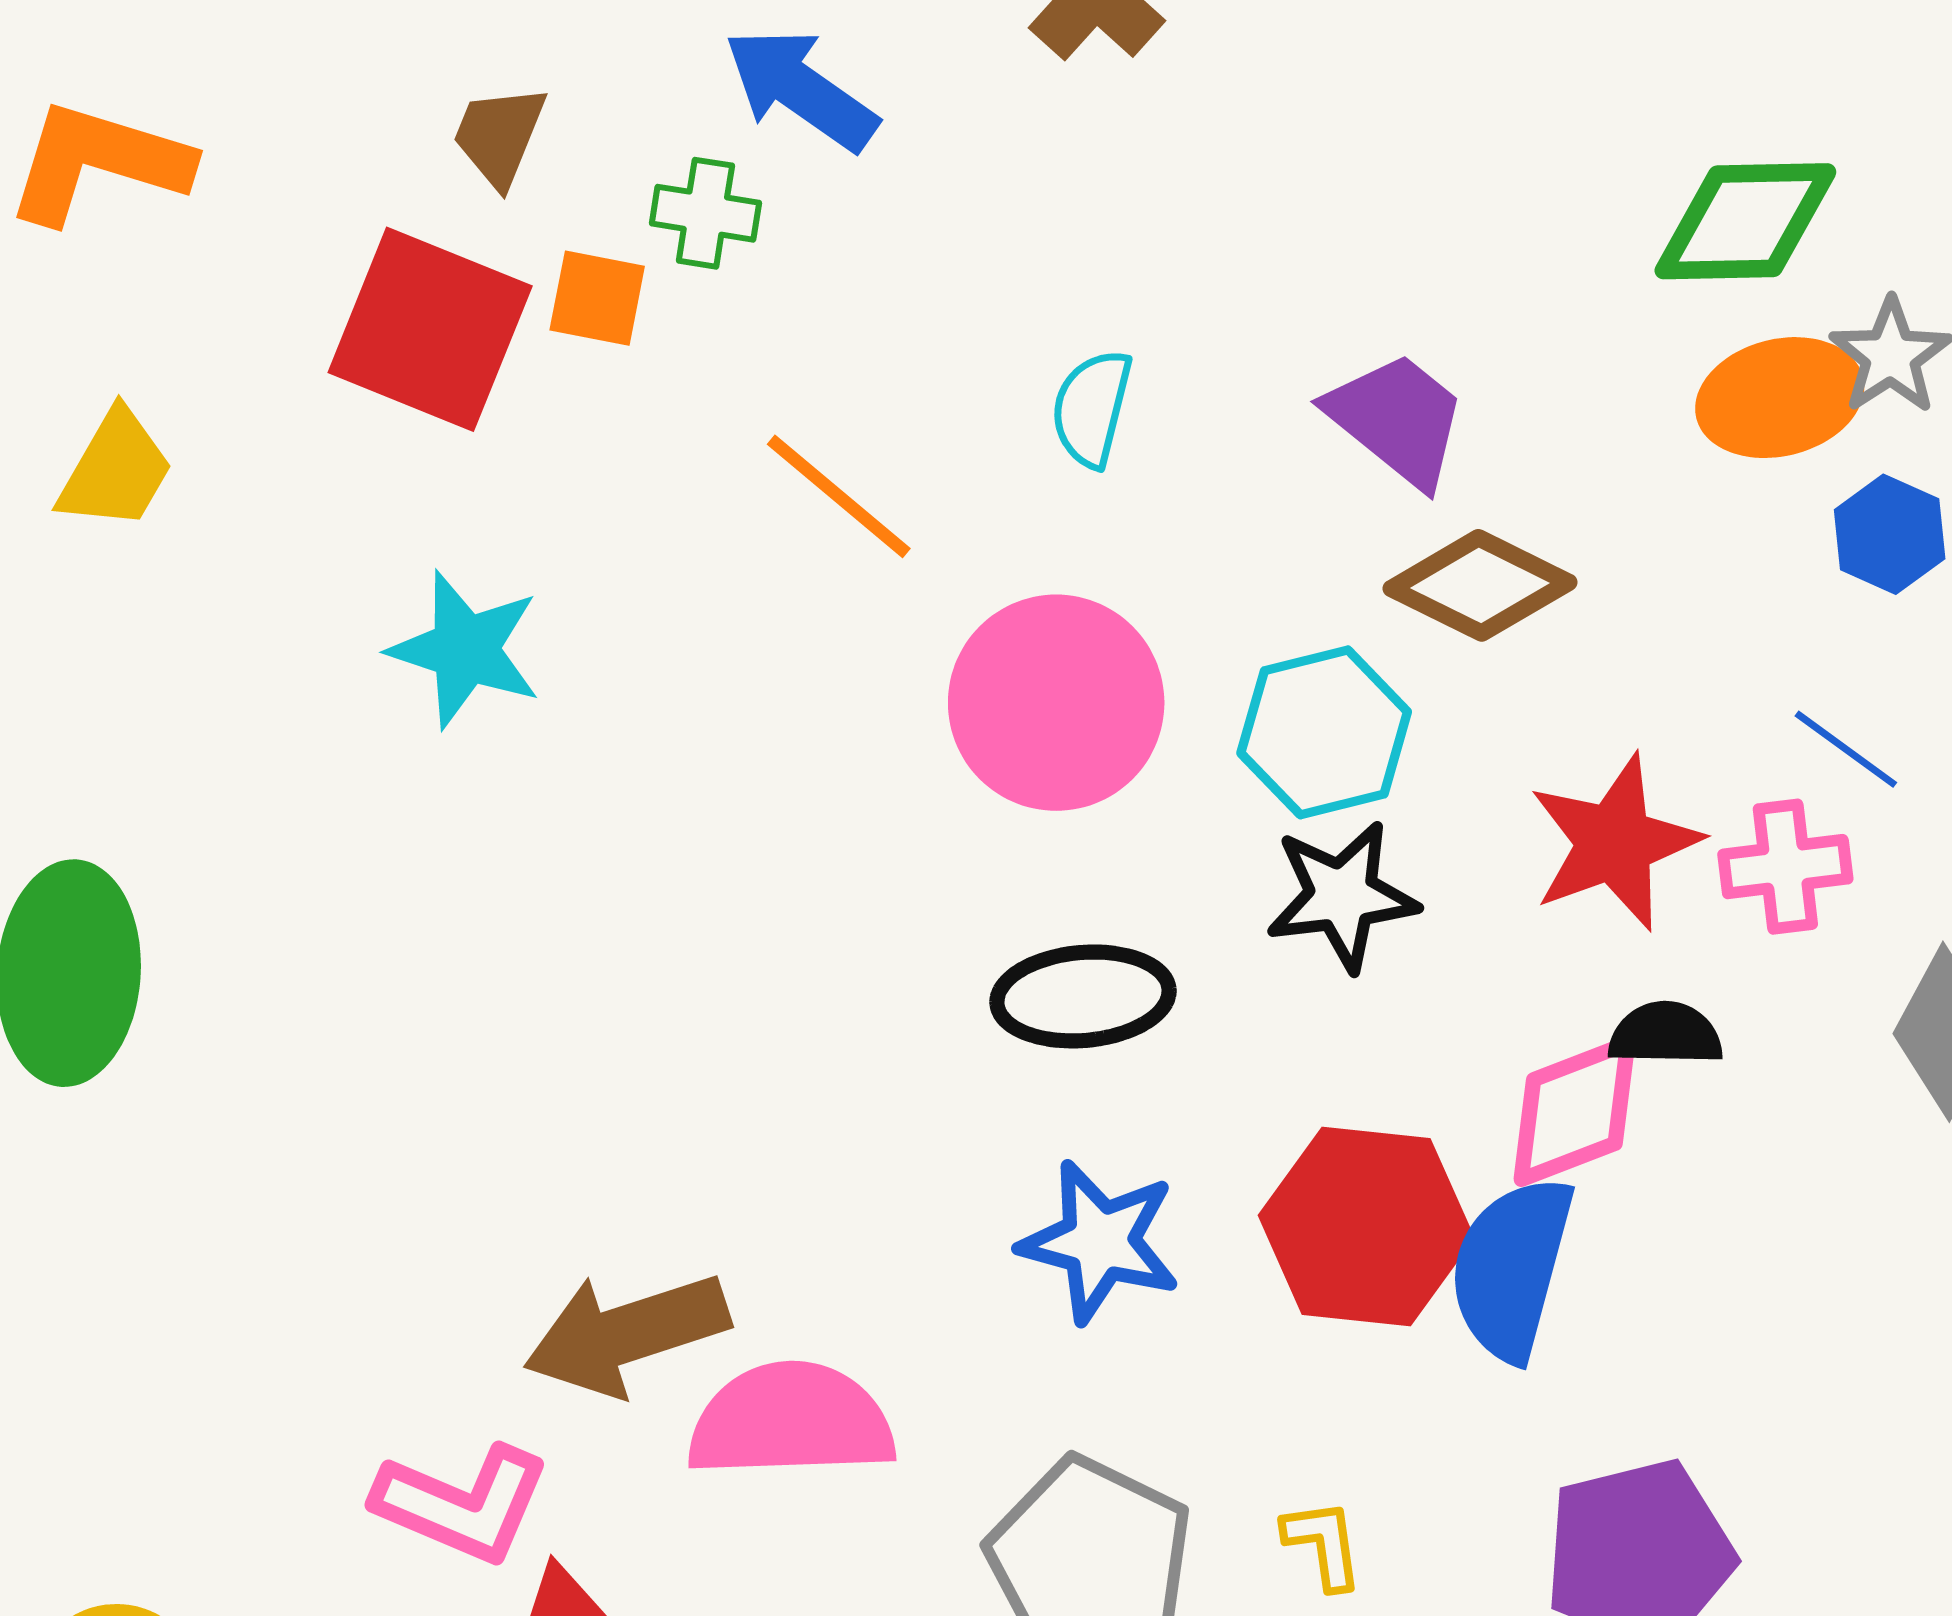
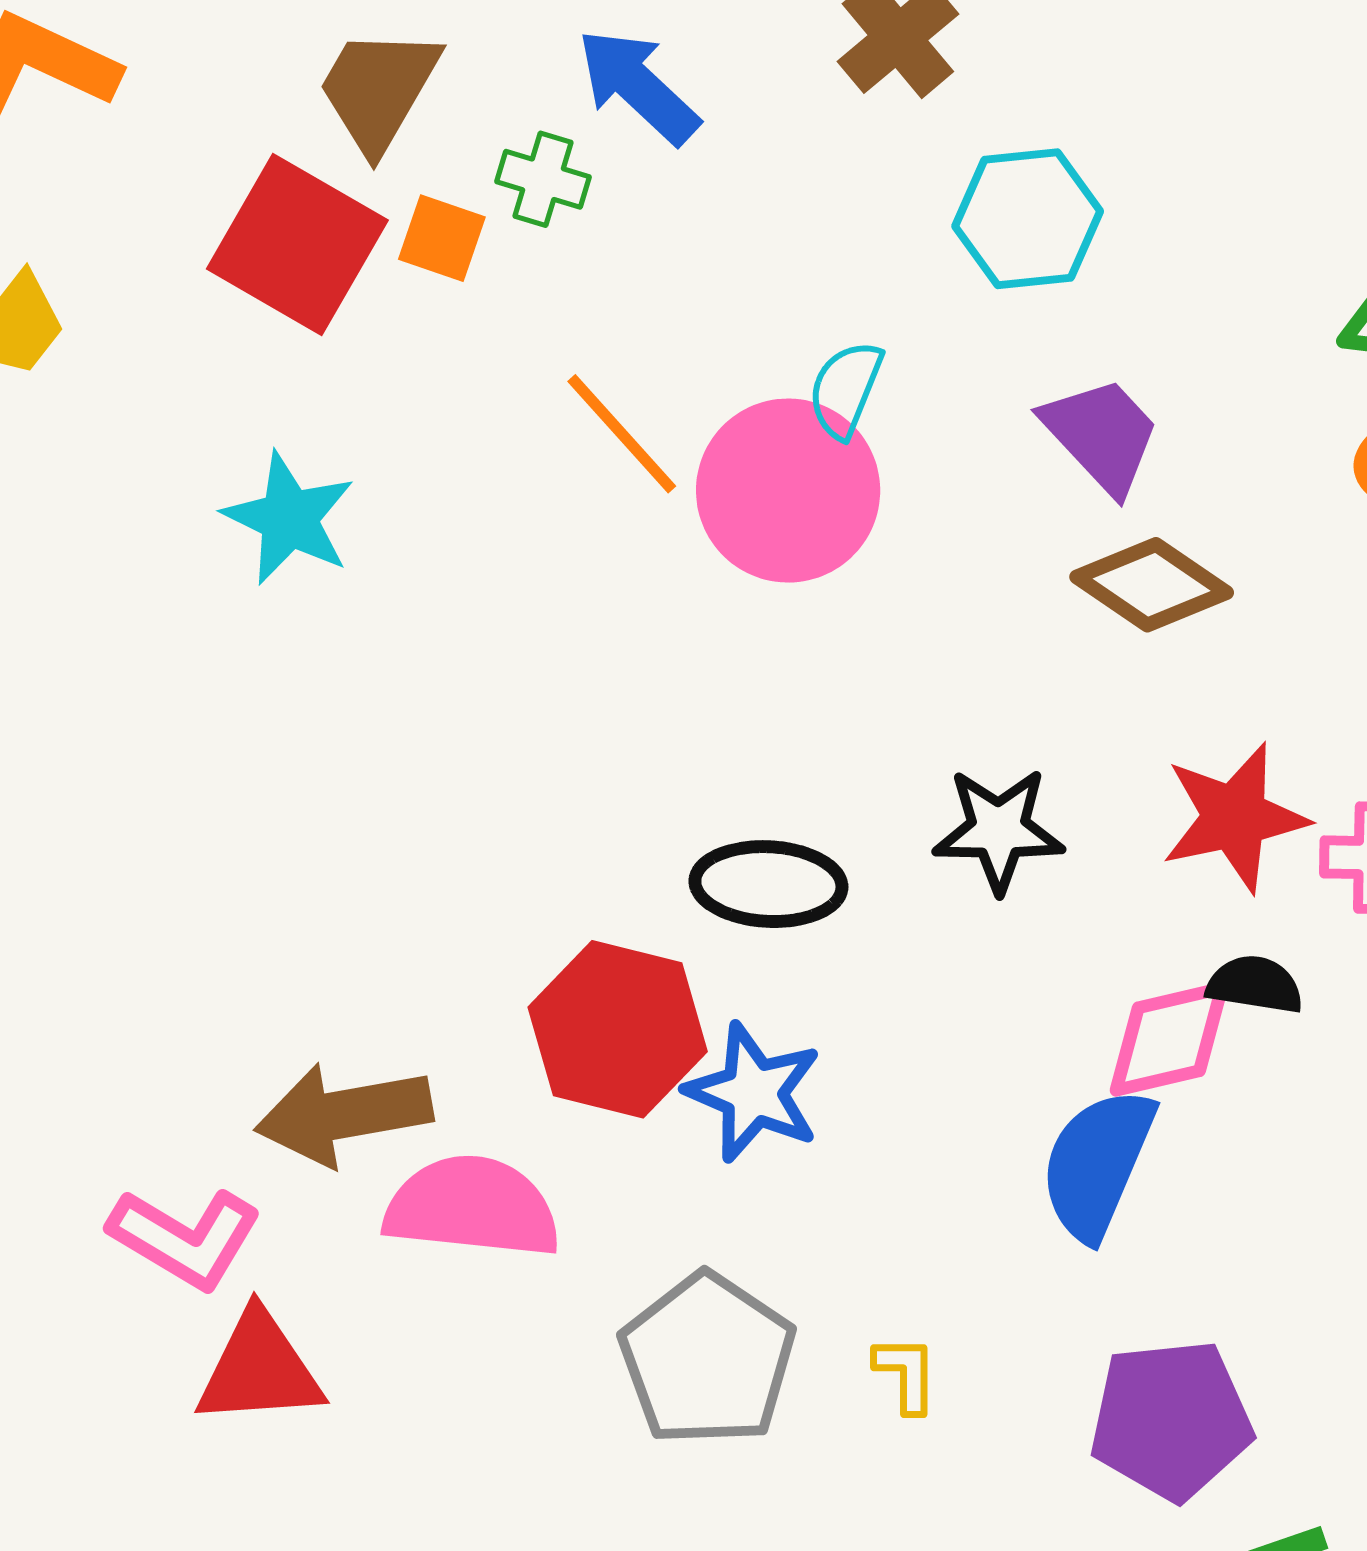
brown trapezoid: (499, 136) -> (378, 90), size x1.5
pink circle: (1056, 703) -> (788, 491), moved
cyan hexagon: (1324, 732) -> (1028, 219), moved
red hexagon: (1366, 1226) -> (618, 1029), moved

